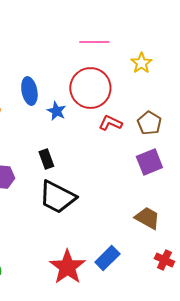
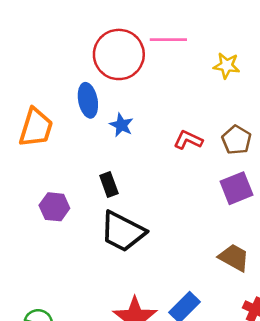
yellow star: (141, 63) -> (227, 66), turned -30
red circle: (90, 88) -> (119, 54), moved

